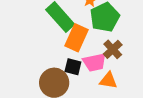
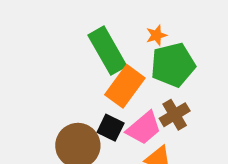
pink trapezoid: (94, 62) -> (144, 128), turned -40

